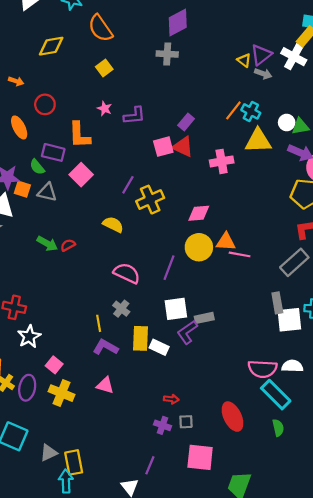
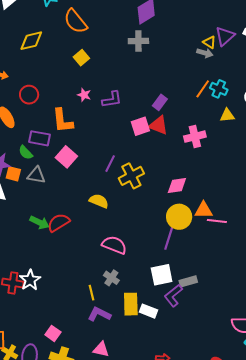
gray arrow: (263, 74) -> (205, 53), moved
yellow triangle: (258, 141) -> (227, 115), size x0.6
red semicircle: (68, 245) -> (59, 223), size x1.6
purple line: (169, 268) -> (169, 238), moved
white star: (29, 337) -> (30, 280), moved

